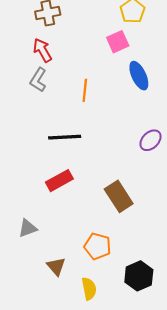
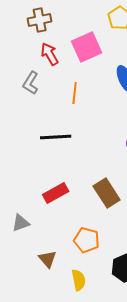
pink square: (118, 42) -> (87, 47), moved, size x1.4
red arrow: (42, 50) -> (50, 54), moved
red rectangle: (59, 181) -> (56, 193), moved

